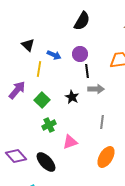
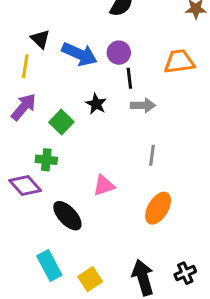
blue arrow: (54, 55) -> (80, 54), size x1.6
yellow line: (39, 69) -> (25, 66), moved
black star: (72, 97) -> (96, 104), moved
green cross: (49, 125) -> (46, 160), moved, turned 32
purple diamond: (16, 156) -> (25, 185), moved

